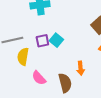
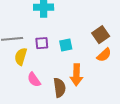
cyan square: (56, 40) -> (66, 45), moved, turned 32
orange arrow: (81, 68) -> (76, 75), size x1.5

